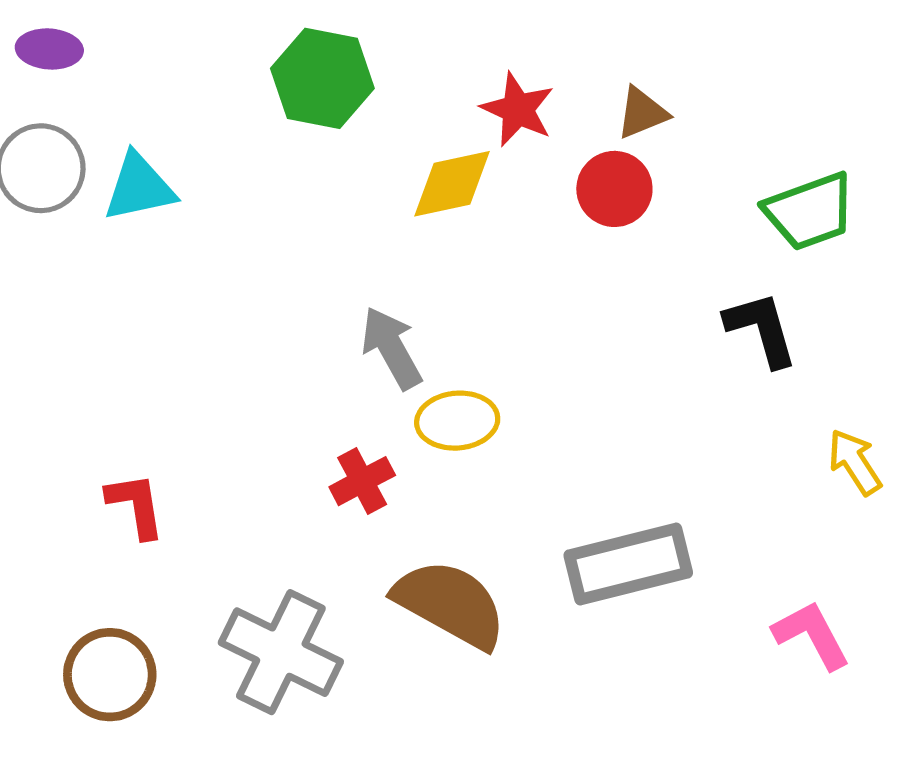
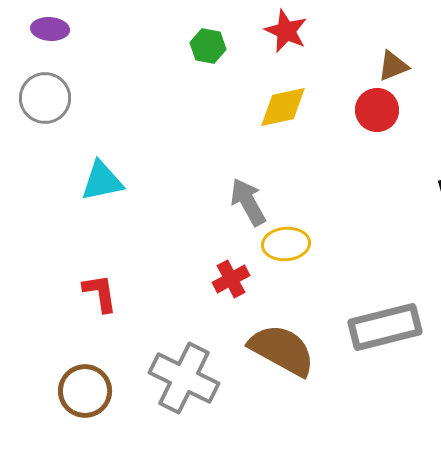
green hexagon: (322, 78) -> (208, 46), size x0.6
red star: (518, 109) -> (286, 31), moved
cyan triangle: (139, 187) -> (102, 181), moved

